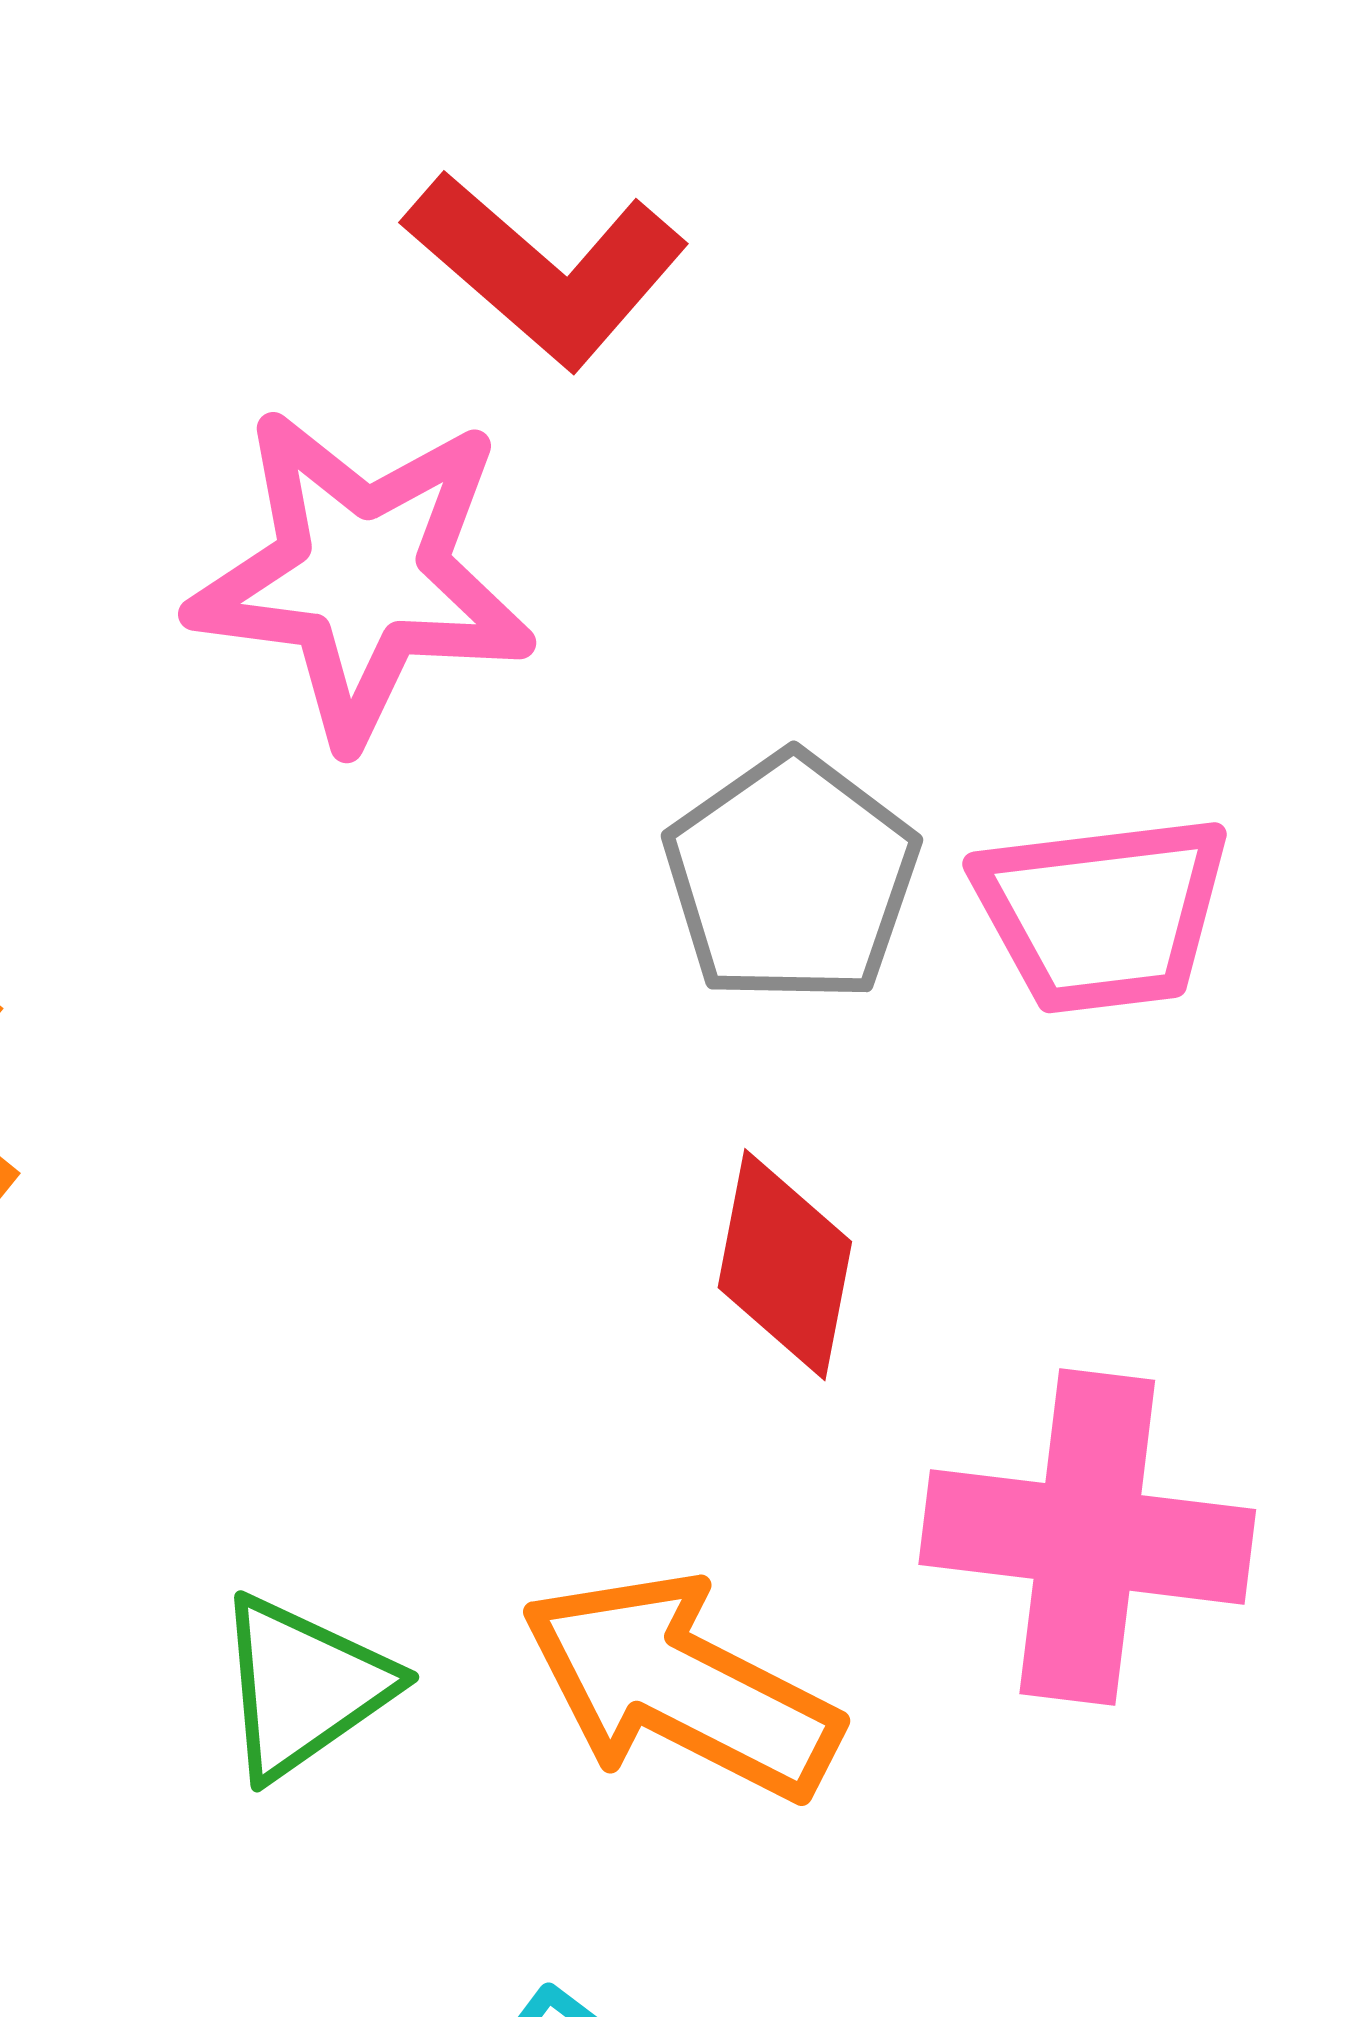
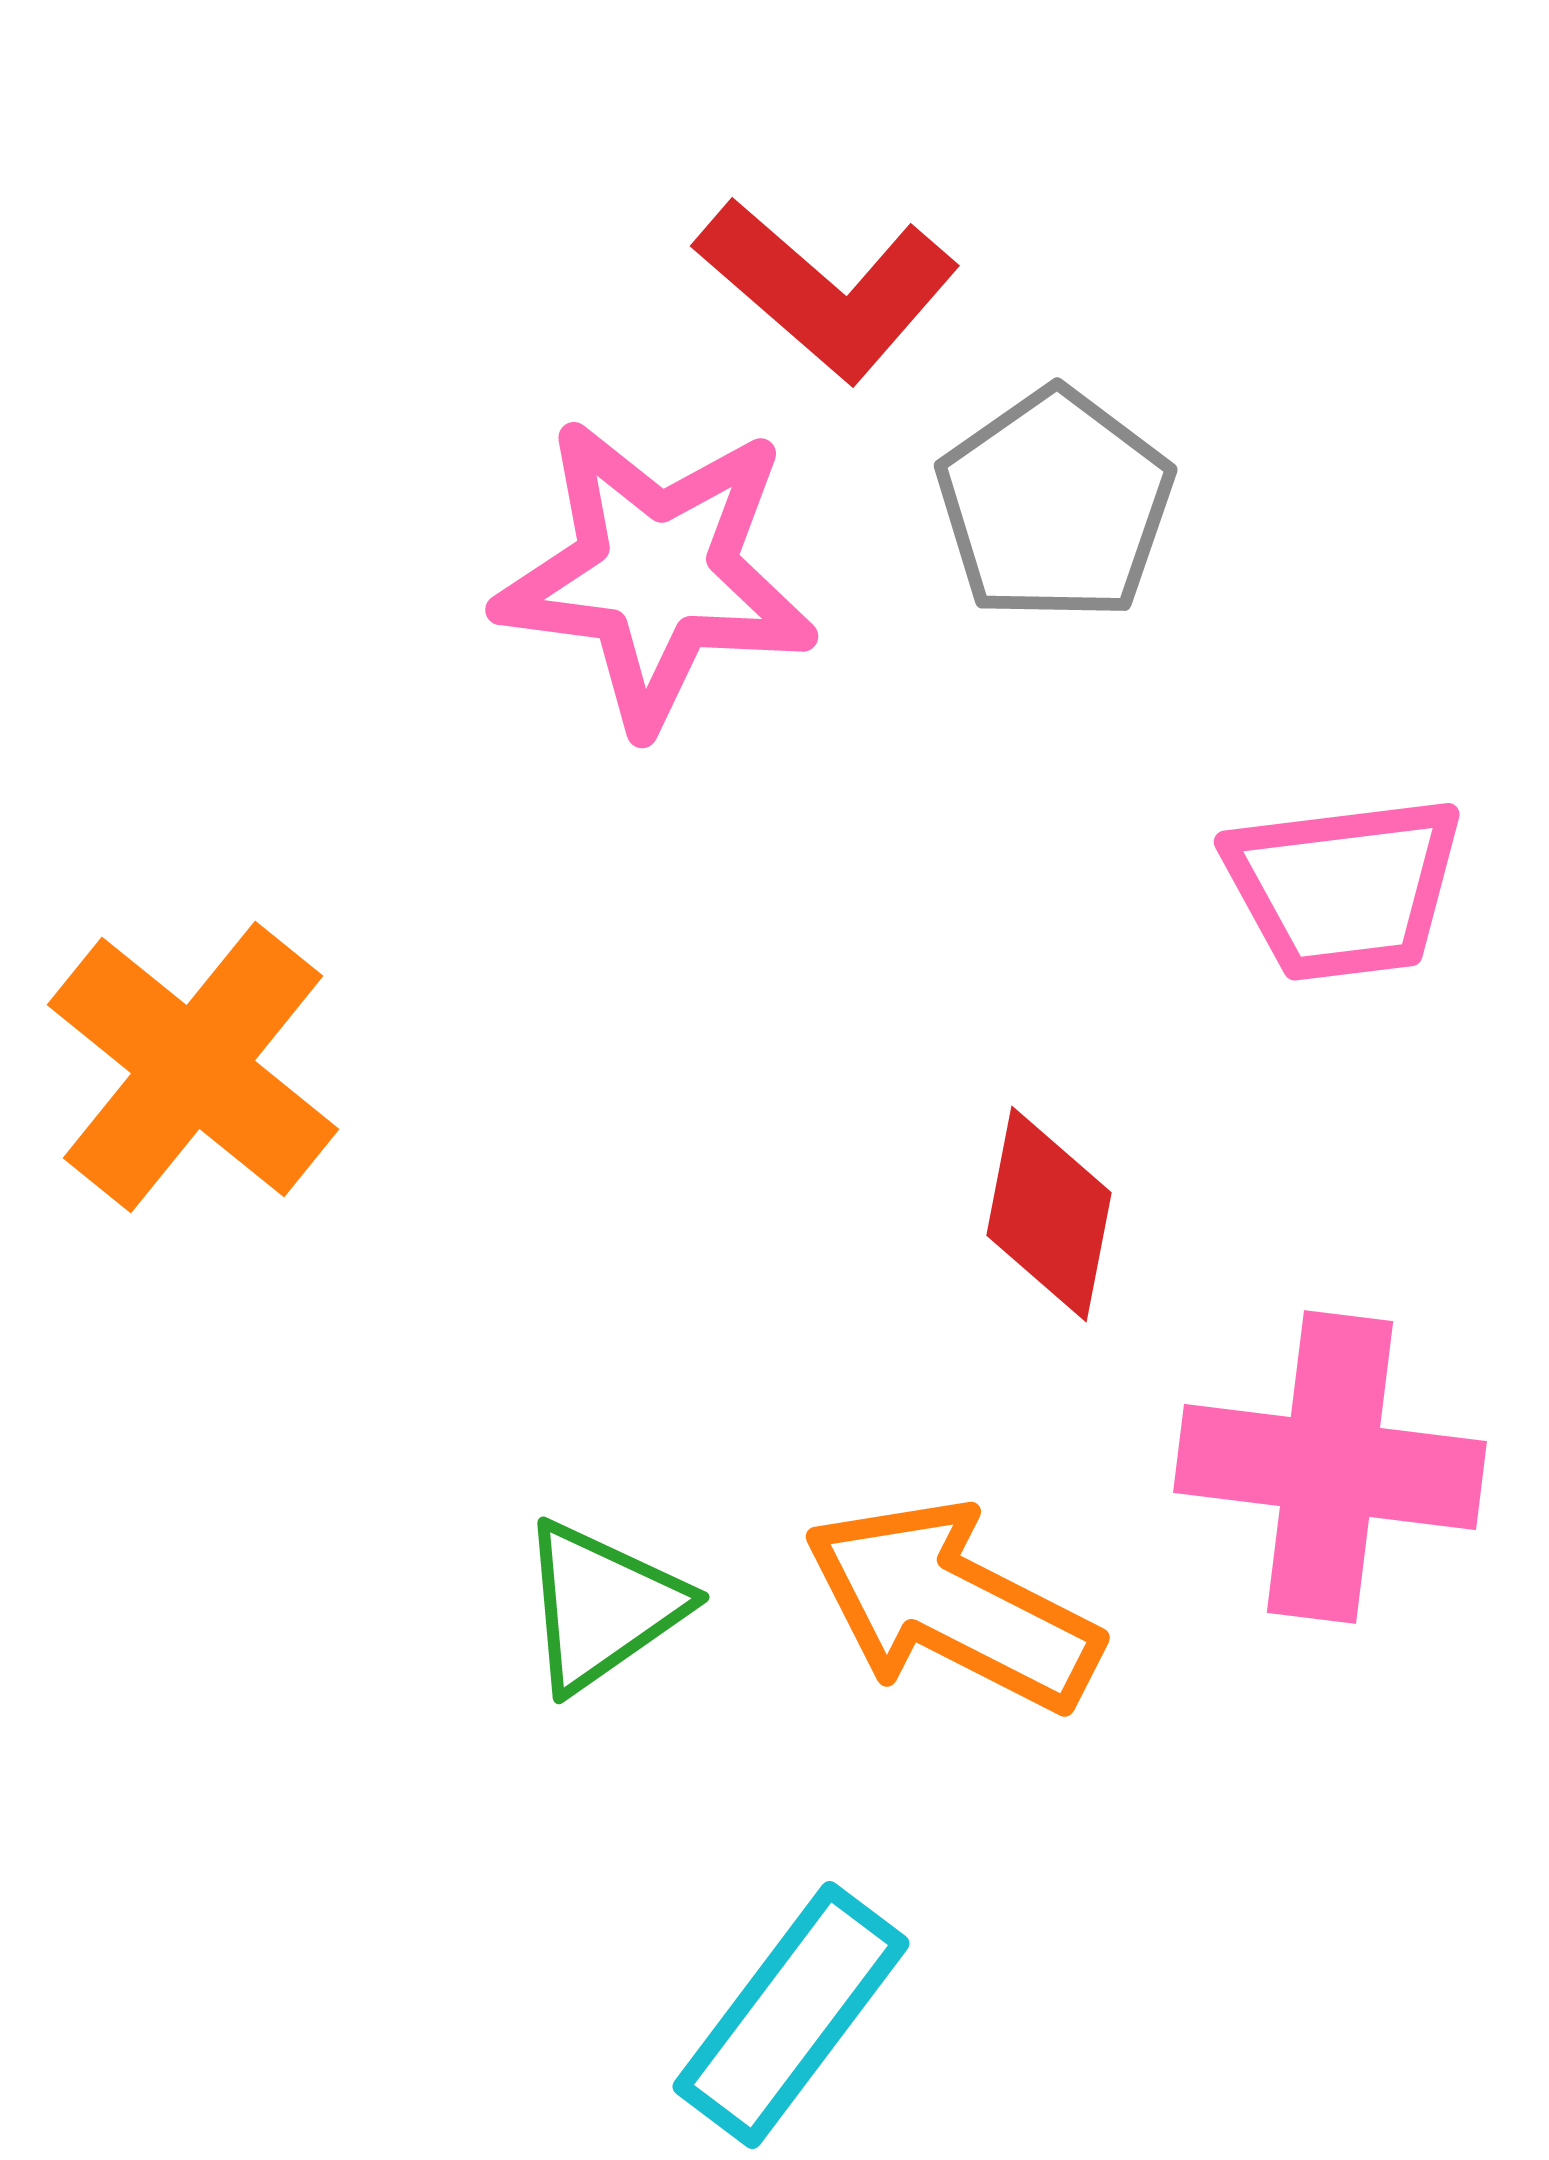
gray pentagon: (791, 878) -> (1055, 505), moved

